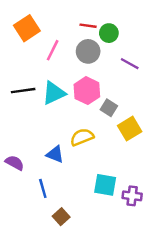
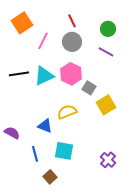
red line: (88, 26) -> (72, 21), turned 56
green circle: (109, 33) -> (108, 29), moved
cyan square: (105, 185) -> (64, 151), moved
purple cross: (132, 196) -> (108, 160), turned 35

